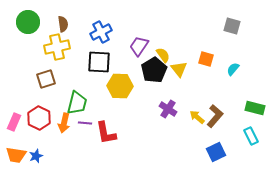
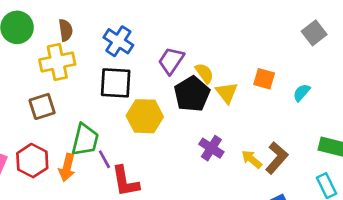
gray square: (232, 26) -> (314, 33), moved, turned 36
blue cross: (101, 32) -> (118, 41), turned -30
purple line: (85, 123) -> (104, 159), moved, turned 56

